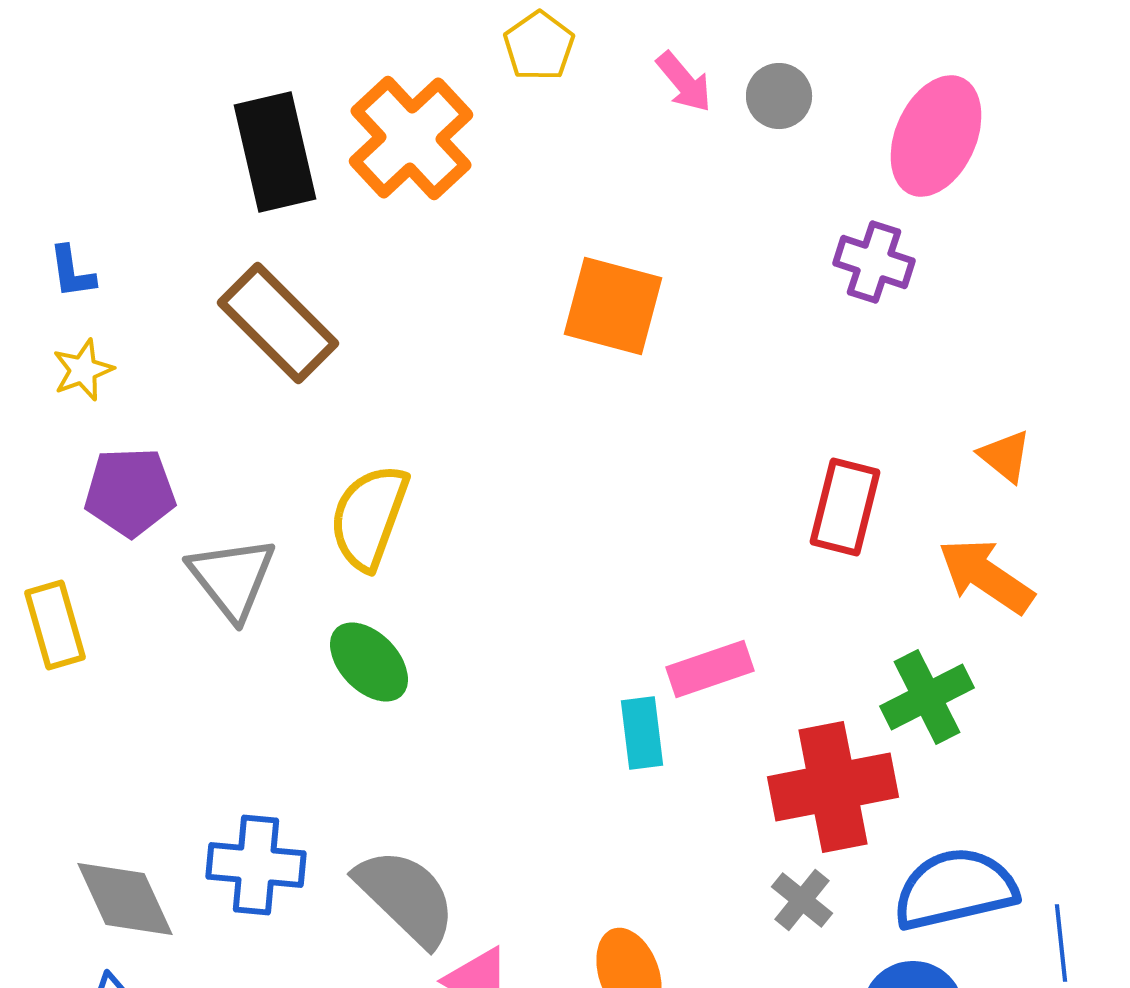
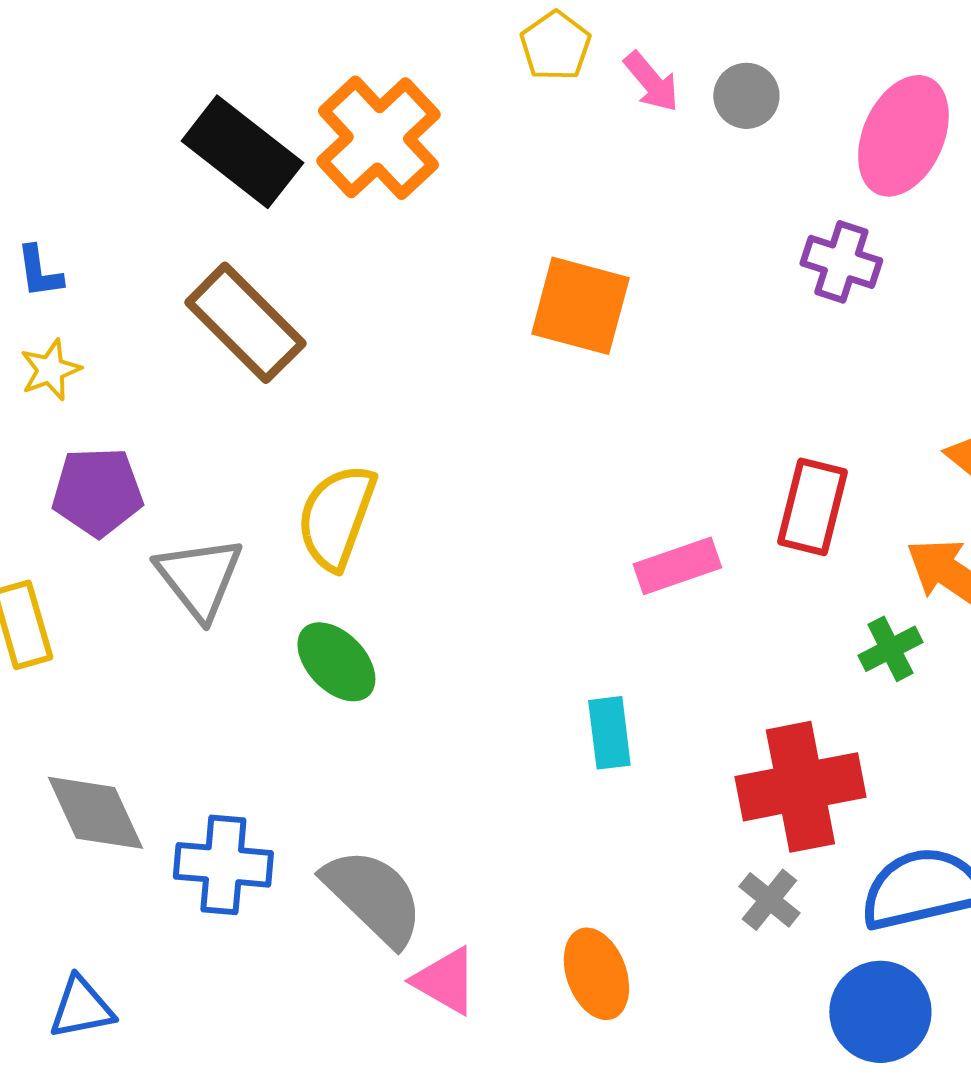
yellow pentagon: (539, 46) -> (555, 46), moved
black rectangle: (275, 152) -> (242, 152), turned -39
pink rectangle: (710, 669) -> (677, 566), moved
green cross: (927, 697) -> (890, 649), moved, size x0.7
gray diamond: (125, 899) -> (95, 813), moved

